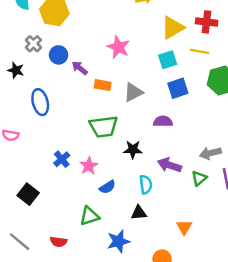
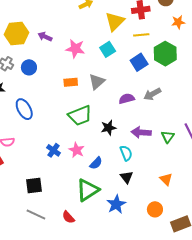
cyan square: (168, 60) -> (108, 49), moved
purple arrow: (80, 68) -> (45, 37), moved
blue square: (178, 88) -> (139, 62), moved
gray arrow: (210, 153) -> (152, 94), moved
black square: (28, 194) -> (34, 186), turned -30
black triangle: (139, 213) -> (127, 177), turned -48
green triangle: (89, 216) -> (88, 190), size x1.4
gray line: (20, 242) -> (36, 214), moved
red semicircle: (59, 242) -> (68, 217), turned 56

